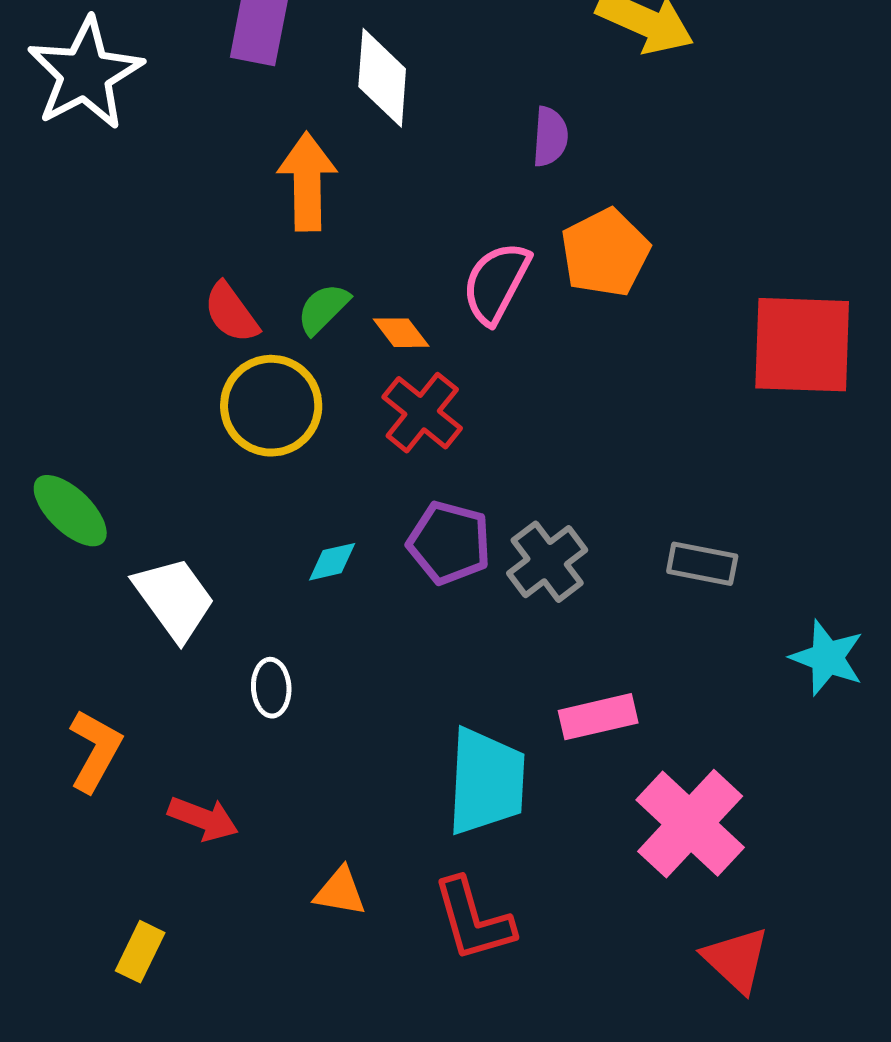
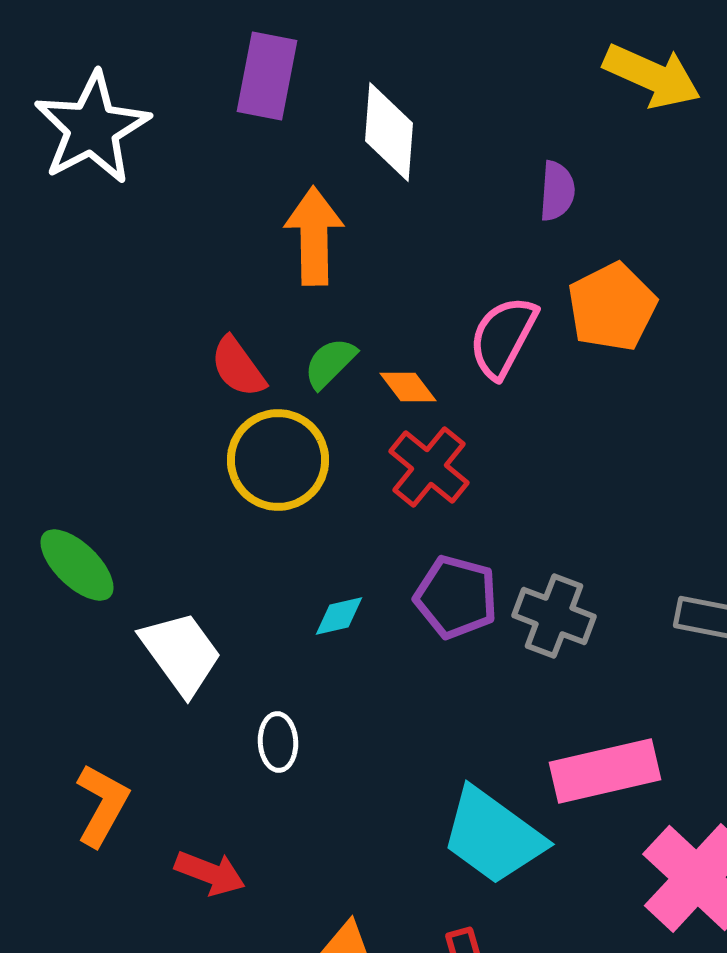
gray cross: (547, 562) -> (554, 616), turned -32
pink rectangle: (598, 717) -> (605, 771), size x1.4
cyan trapezoid: (486, 782) -> (493, 836), turned 123

